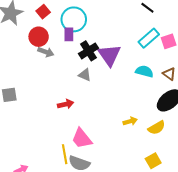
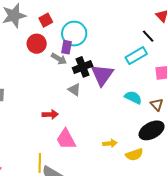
cyan rectangle: (149, 38) -> (136, 56), moved
gray arrow: (46, 52) -> (59, 59), moved
pink trapezoid: (82, 138) -> (66, 139), moved

